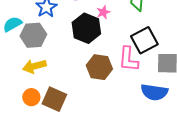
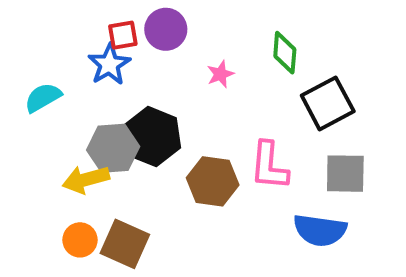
black hexagon: (86, 28) -> (152, 137), moved
gray hexagon: (33, 35) -> (113, 148), moved
black square: (144, 40) -> (328, 103), moved

